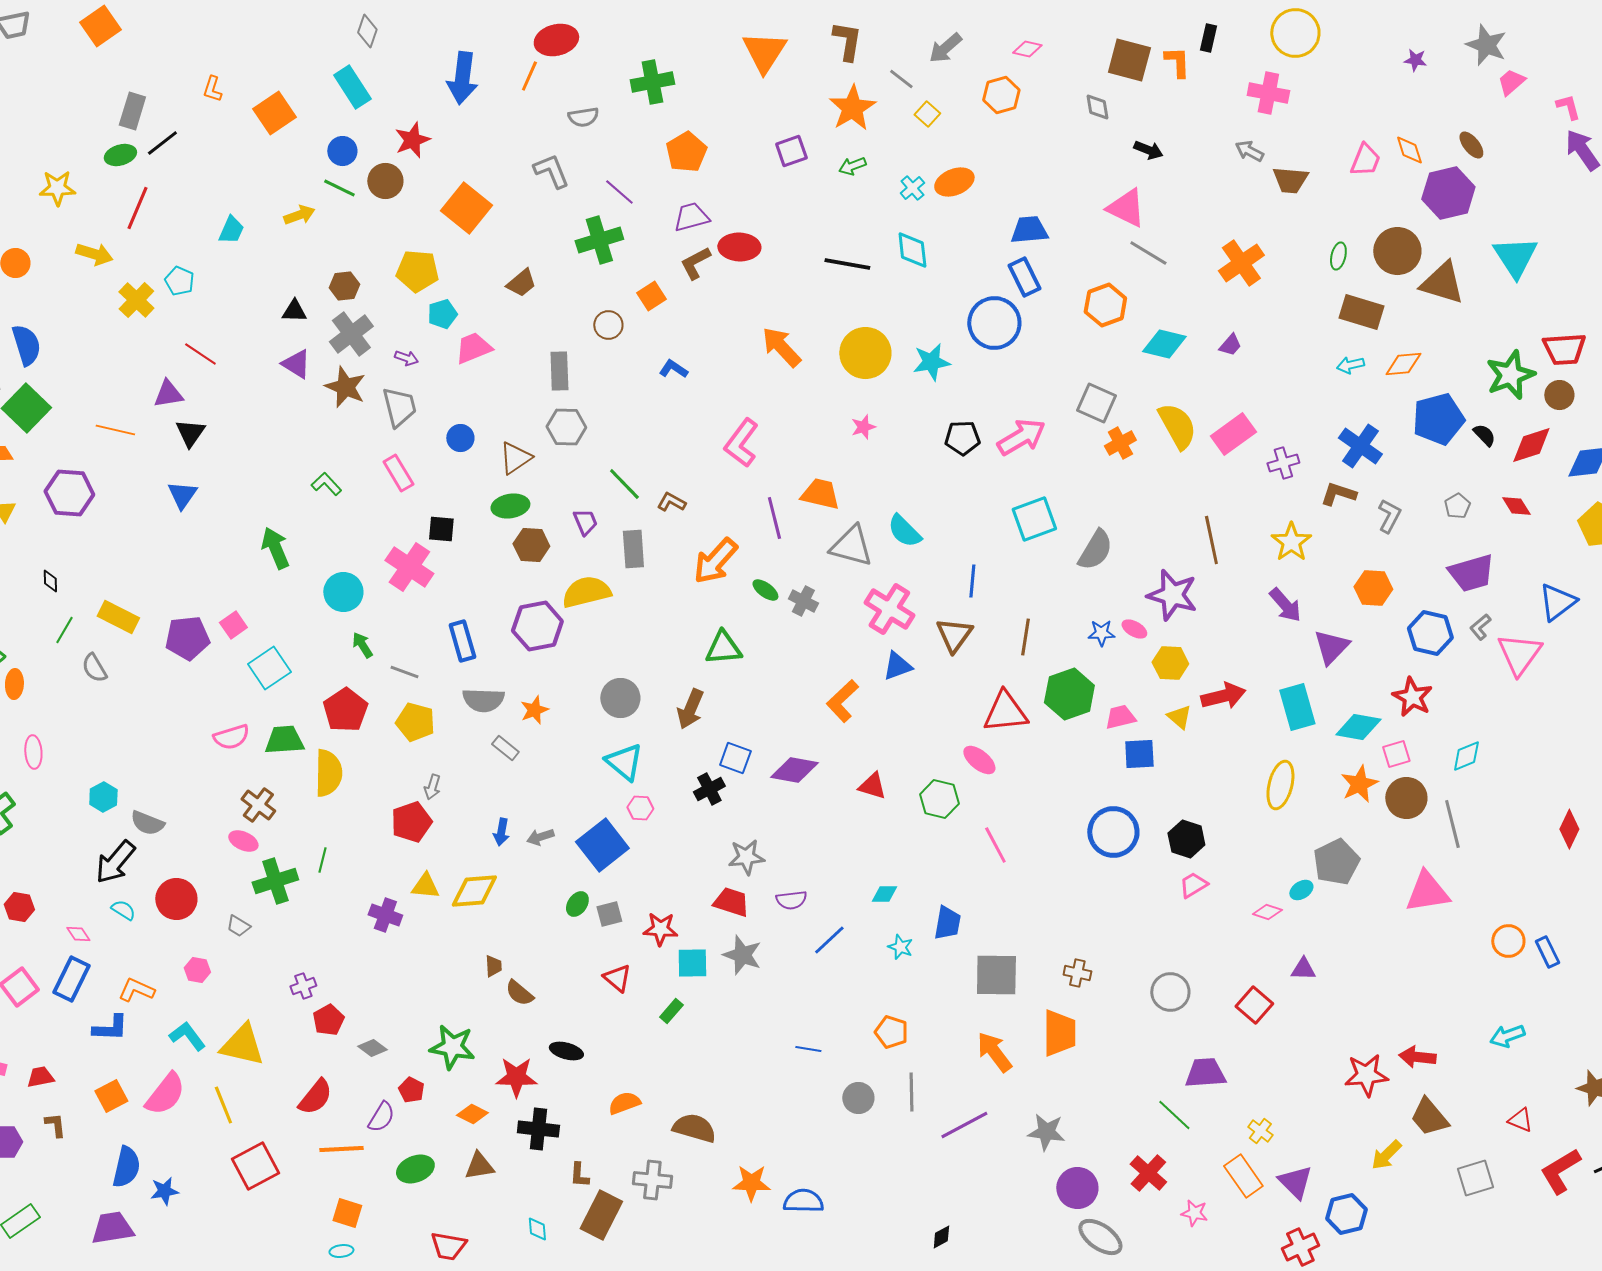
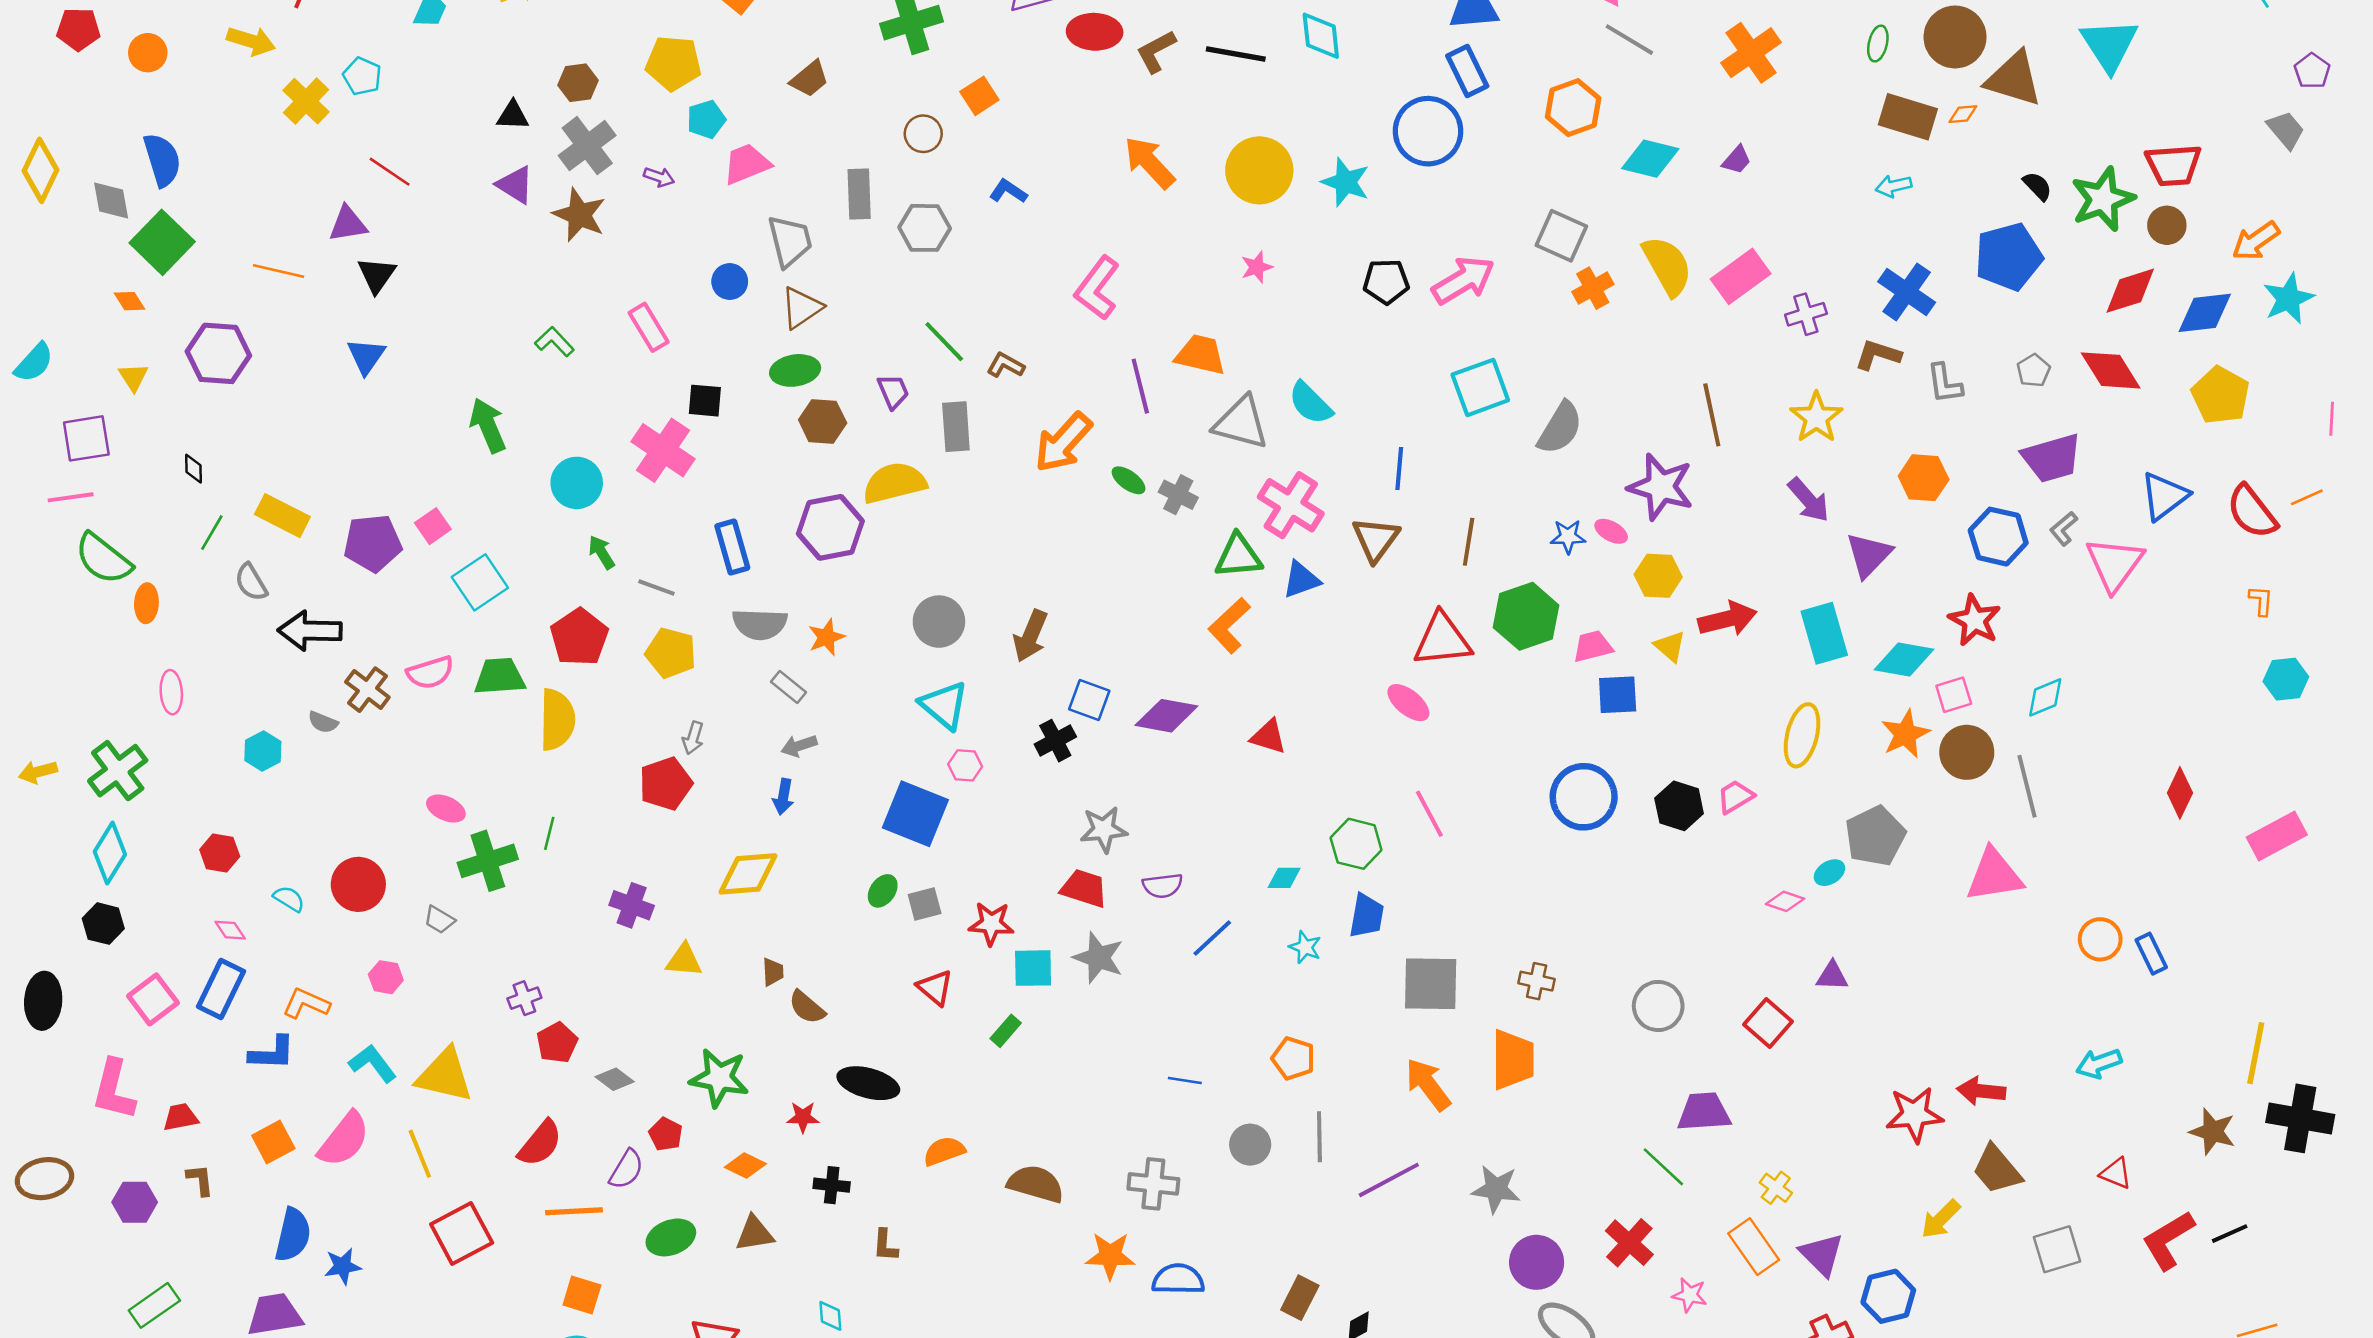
brown L-shape: (695, 263) -> (1156, 51), moved
cyan star: (931, 362) -> (1346, 182), turned 30
orange diamond: (1403, 364) -> (1963, 114), moved, size x0.6
gray trapezoid: (399, 407) -> (790, 241), moved
gray hexagon: (566, 427) -> (925, 228), moved
black semicircle: (1484, 435) -> (2037, 186), moved
red diamond: (1516, 506) -> (2111, 370), size x1.6
gray L-shape: (1389, 516) -> (1945, 384), turned 144
green triangle: (723, 648) -> (1238, 556), moved
green hexagon: (939, 799) -> (1356, 844), moved
brown cross: (258, 805) -> (367, 690), moved
gray semicircle: (147, 823) -> (323, 722), moved, size x0.7
gray arrow: (540, 837) -> (799, 746), moved
blue square: (602, 845) -> (915, 814), turned -30
black arrow: (115, 862) -> (310, 631), moved, turned 51
pink trapezoid: (1193, 885) -> (1735, 797), moved
yellow triangle: (425, 886) -> (684, 960), moved
red hexagon: (19, 907) -> (220, 853), moved
black ellipse: (566, 1051) -> (868, 1083), size x1.4
red star: (516, 1077) -> (803, 1117), size x0.6
black cross: (538, 1129) -> (832, 1185), size x0.7
gray cross: (652, 1180) -> (1153, 1184), moved
brown rectangle: (601, 1215) -> (1300, 1298), moved, size x0.7

